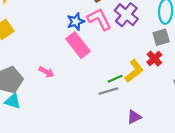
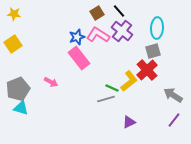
pink L-shape: (99, 19) -> (98, 35), turned -30
red cross: (154, 59) -> (147, 70), size x1.5
green line: (115, 79) -> (112, 88), turned 48

